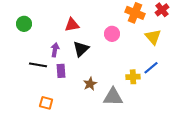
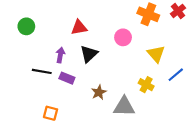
yellow triangle: (153, 37) -> (156, 54), moved
blue line: (151, 68) -> (176, 75), moved
purple rectangle: (61, 71) -> (67, 78), turned -64
yellow cross: (133, 77) -> (146, 85), turned 32

